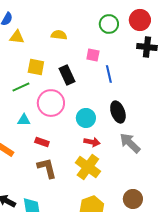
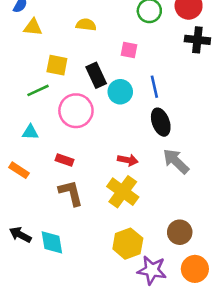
blue line: (109, 74) -> (154, 87), moved
cyan circle: (86, 118) -> (120, 92), moved
cyan triangle: (24, 120) -> (30, 132), moved

